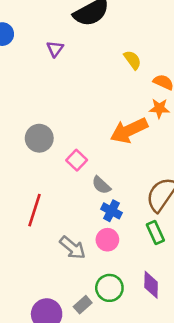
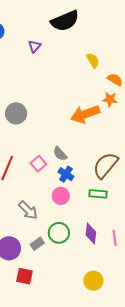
pink square: (77, 160) -> (38, 164), moved
green rectangle: (155, 232) -> (98, 194), turned -66
gray arrow: (73, 248) -> (28, 210), moved

